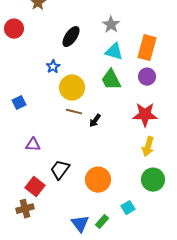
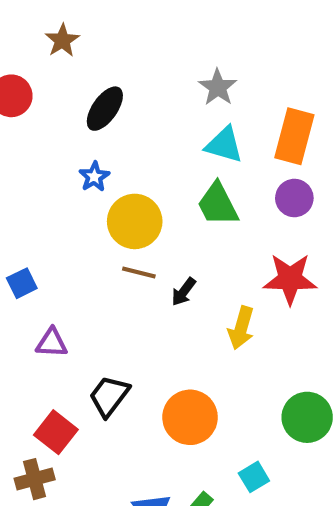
black ellipse: (71, 37) -> (105, 109), moved
blue square: (19, 103) -> (22, 283), moved
yellow arrow: (148, 147) -> (241, 328), moved

